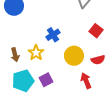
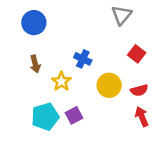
blue cross: (53, 35) -> (83, 59), turned -32
brown arrow: (15, 55) -> (35, 64), moved
red arrow: (86, 81) -> (142, 117), moved

